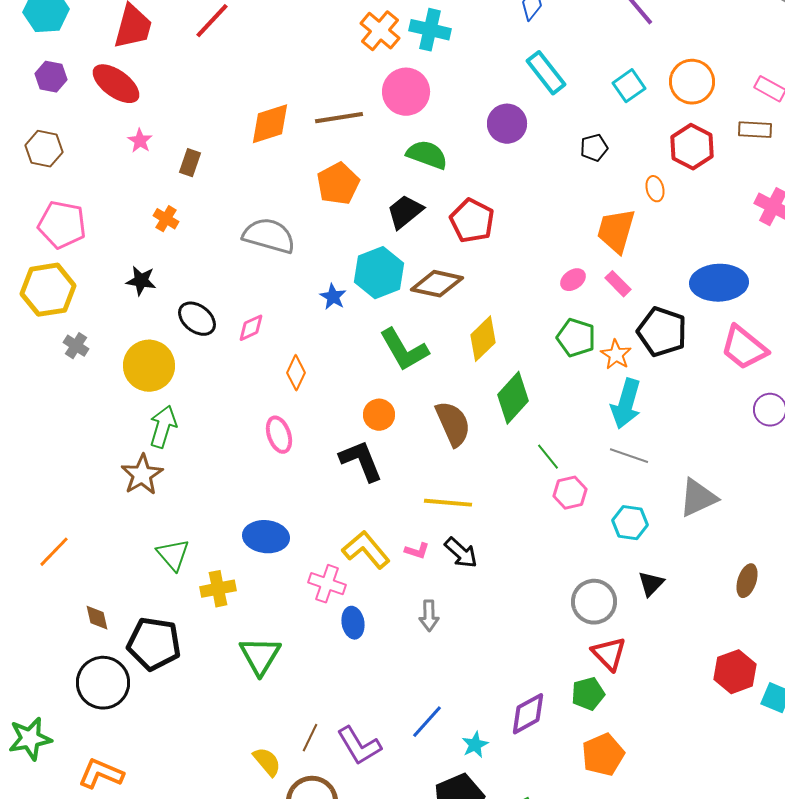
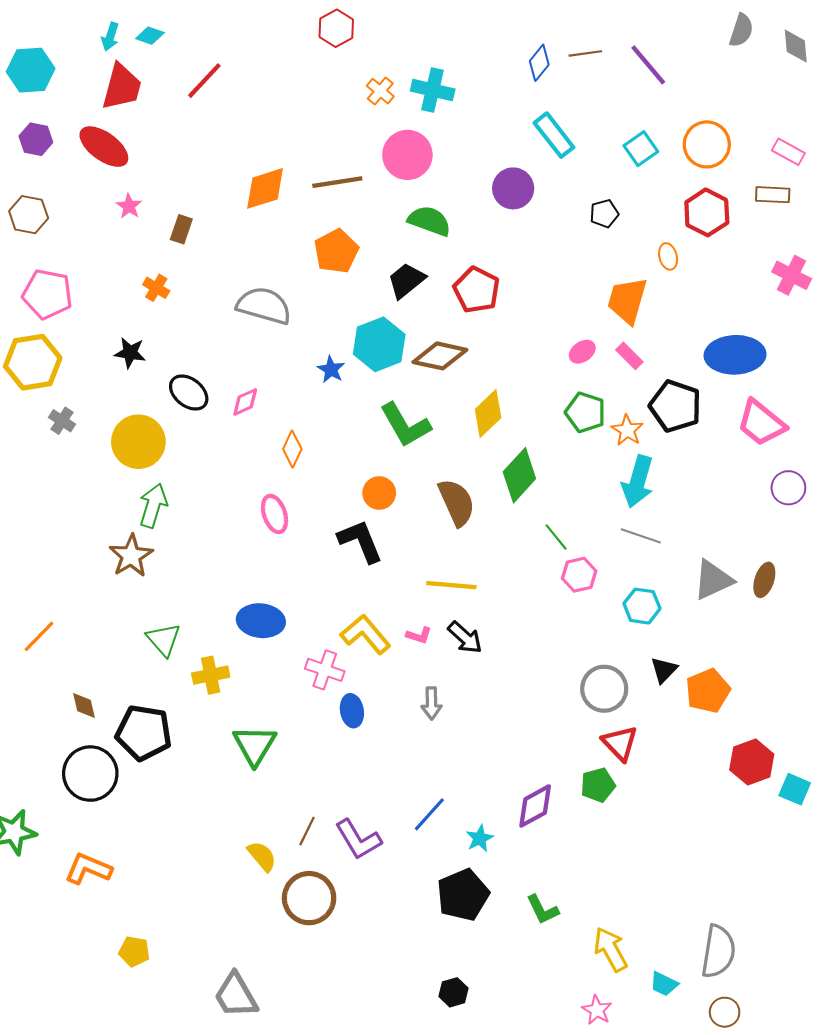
orange cross: (380, 31) -> (380, 91), size x0.7
brown ellipse: (747, 581) -> (764, 580), moved
orange pentagon: (603, 755) -> (708, 691), moved

